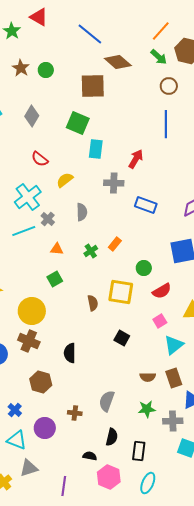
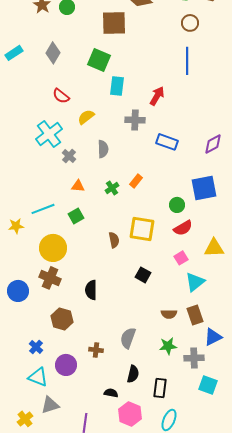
cyan line: (24, 231) -> (43, 209), moved
green circle: (144, 268) -> (177, 205), moved

